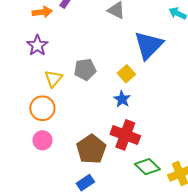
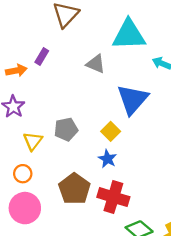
orange circle: (42, 108) -> (23, 174), size x0.7
pink circle: (42, 140) -> (25, 208), size x1.5
brown pentagon: (91, 149) -> (74, 189), moved

